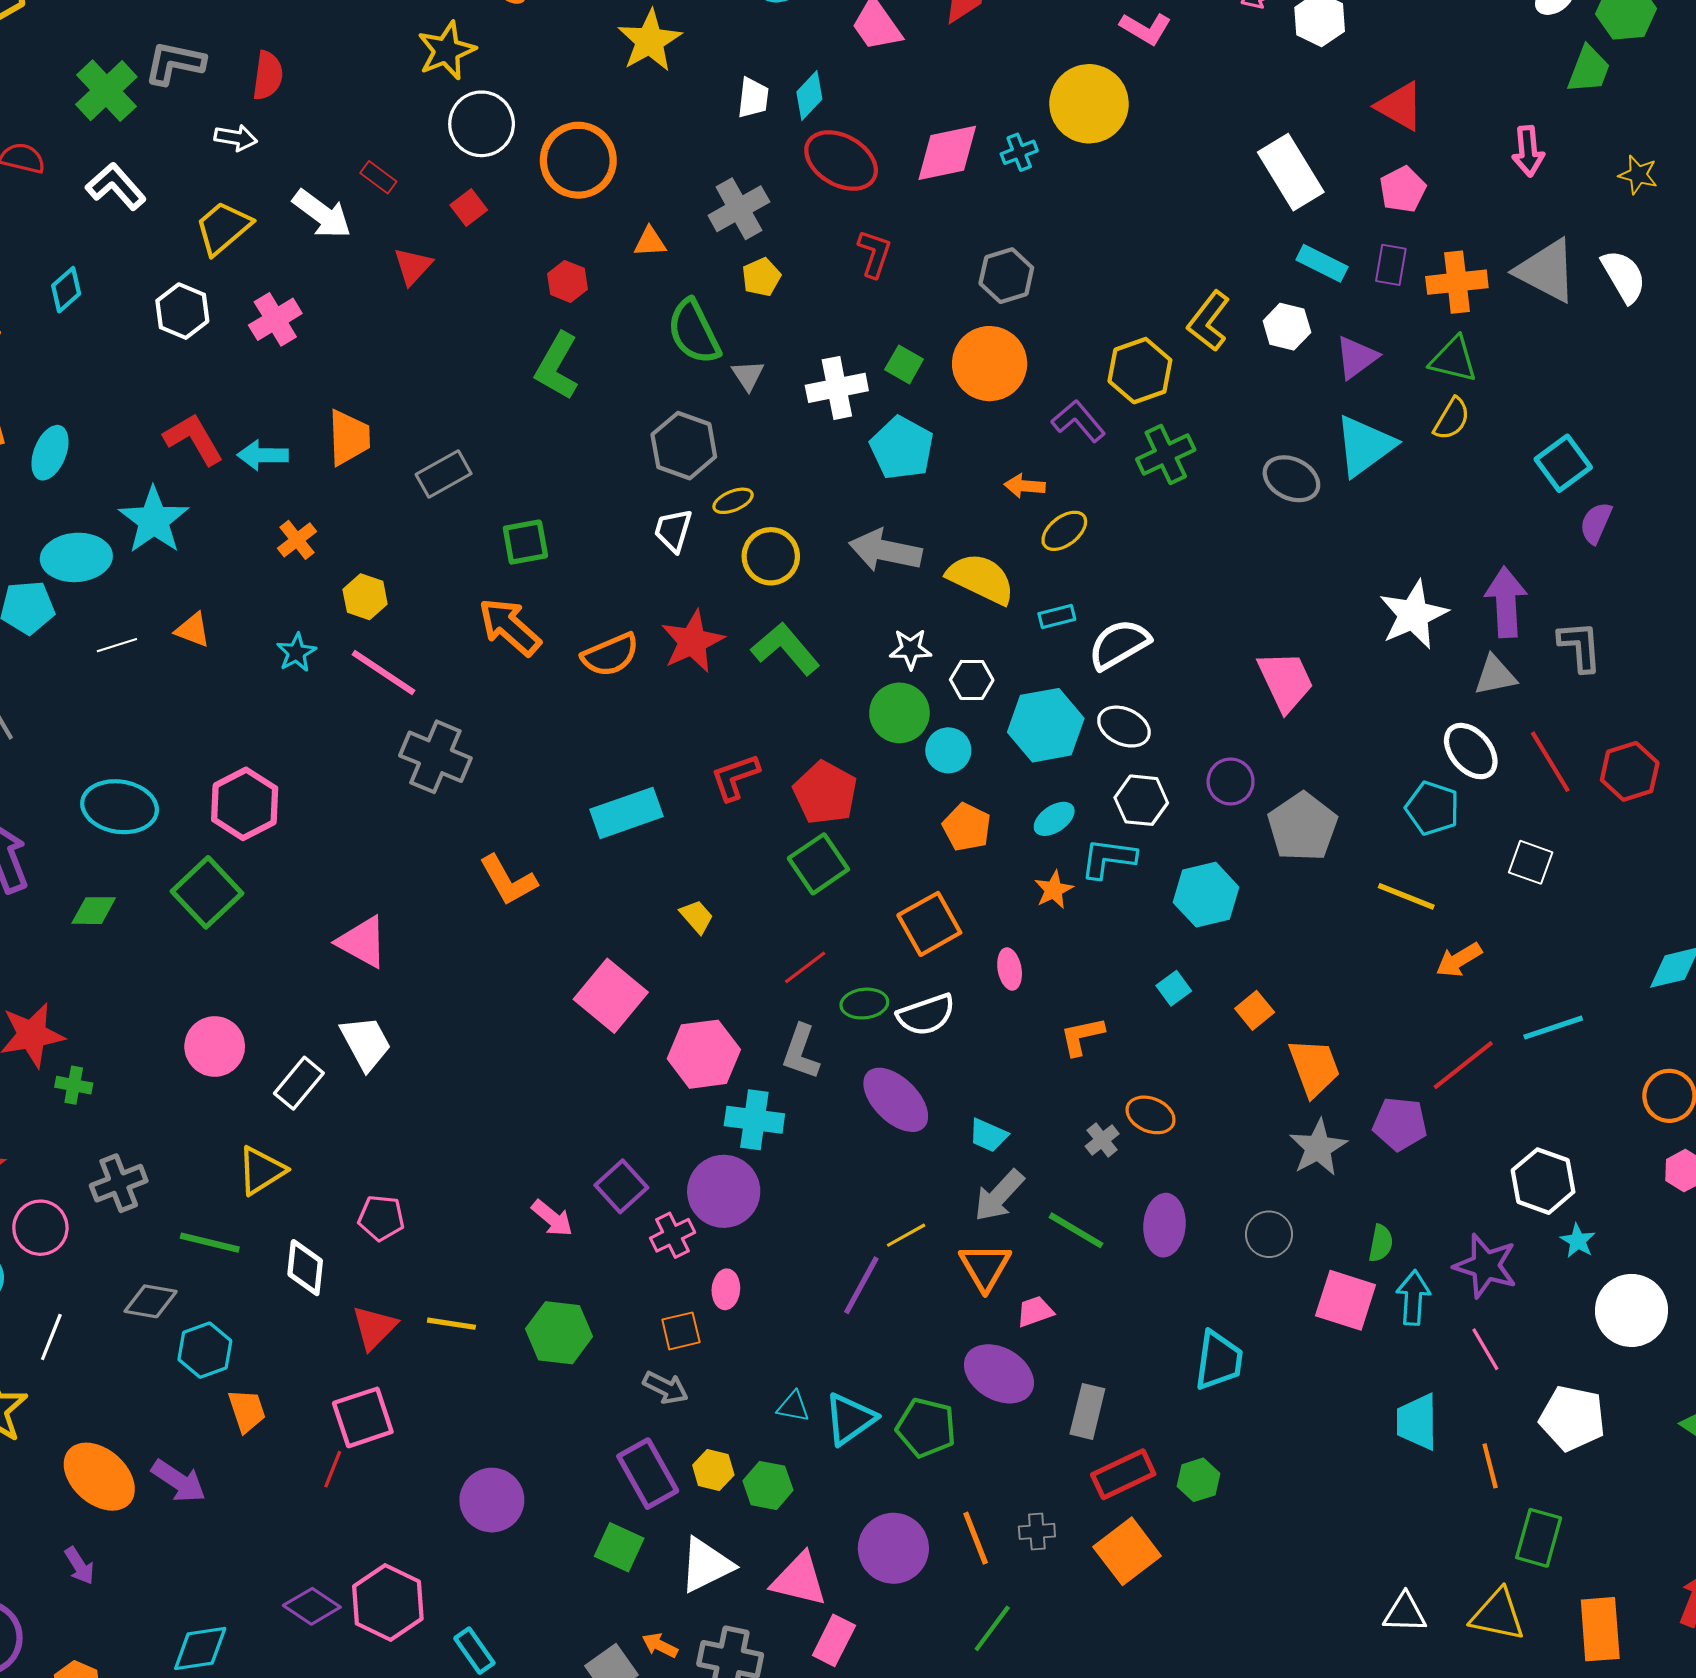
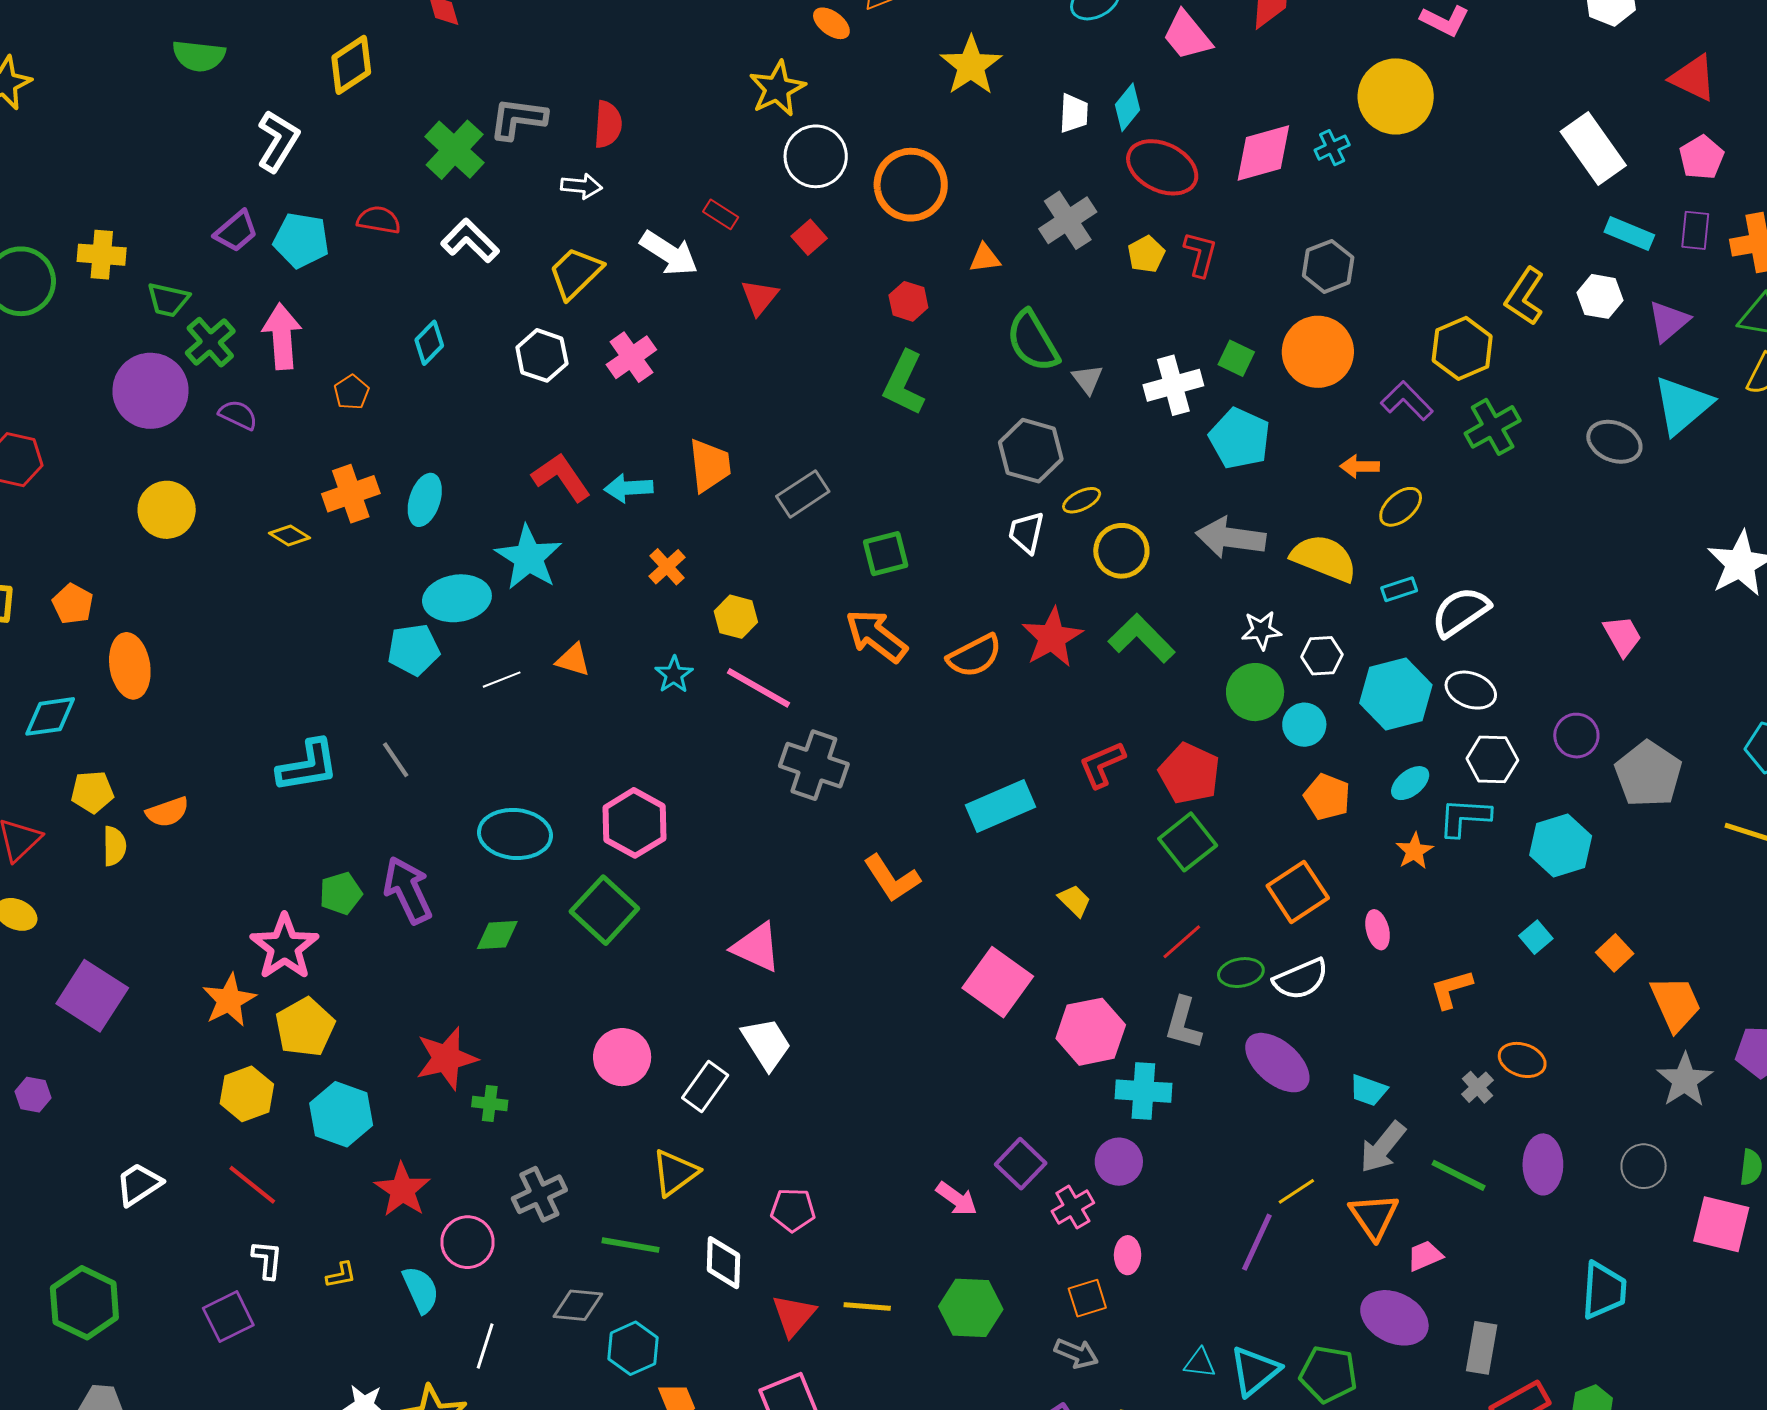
yellow pentagon: (761, 277) -> (1146, 254), moved
pink trapezoid: (1286, 681) -> (1622, 636), size x0.7
purple circle: (724, 1191) -> (1119, 1162), size x0.7

